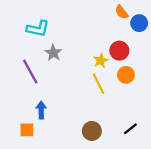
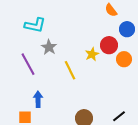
blue circle: (139, 23) -> (127, 29), moved
orange circle: (126, 75) -> (124, 59), moved
yellow line: (98, 84) -> (70, 70), moved

